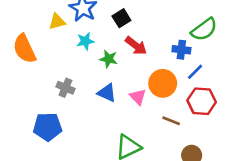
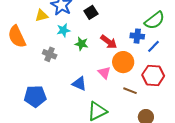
red arrow: (136, 46) -> (109, 42), moved
blue line: (195, 72) -> (153, 46), moved
gray cross: (65, 88) -> (50, 54), moved
blue triangle: (107, 93) -> (79, 84), moved

